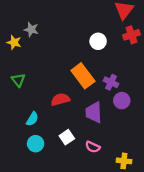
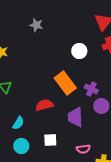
gray star: (31, 29) -> (36, 25), moved
white square: (67, 137) -> (50, 140), turned 32
pink semicircle: (93, 147) -> (83, 149), moved, turned -32

